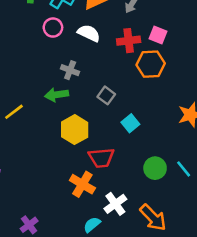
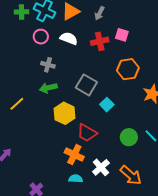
orange hexagon: (151, 64) -> (128, 69), moved
gray cross: (70, 70) -> (48, 65), moved
gray square: (106, 95) -> (86, 85), size x1.5
red trapezoid: (101, 158) -> (87, 133), turned 40
cyan semicircle: (92, 225) -> (76, 179), moved, turned 48

